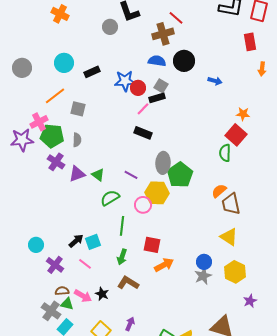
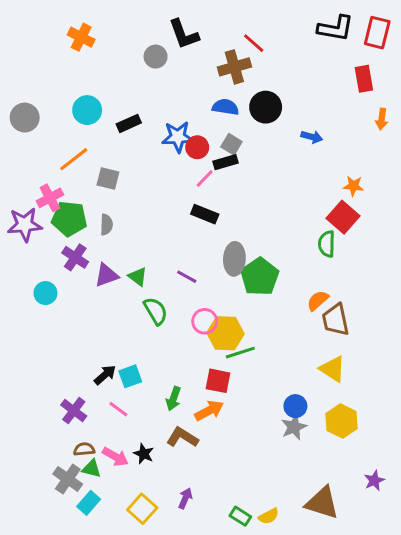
yellow hexagon: (157, 193) -> (225, 333), moved
green semicircle: (110, 198) -> (156, 311), turned 90
green line: (122, 226) -> (240, 353), moved, turned 66
cyan circle: (36, 245) -> (45, 293), moved
orange arrow: (164, 265) -> (209, 411), moved
purple star: (250, 301) -> (374, 480), moved

